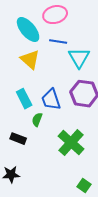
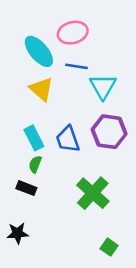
green semicircle: (37, 120) -> (35, 164), moved

